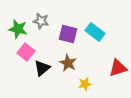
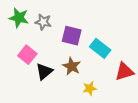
green star: (18, 29) -> (19, 18), moved
cyan rectangle: (95, 32) -> (100, 48), moved

